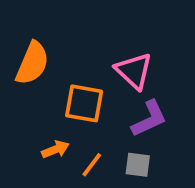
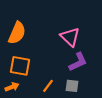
orange square: (84, 103) -> (20, 66), moved
orange arrow: (55, 149) -> (12, 87), moved

